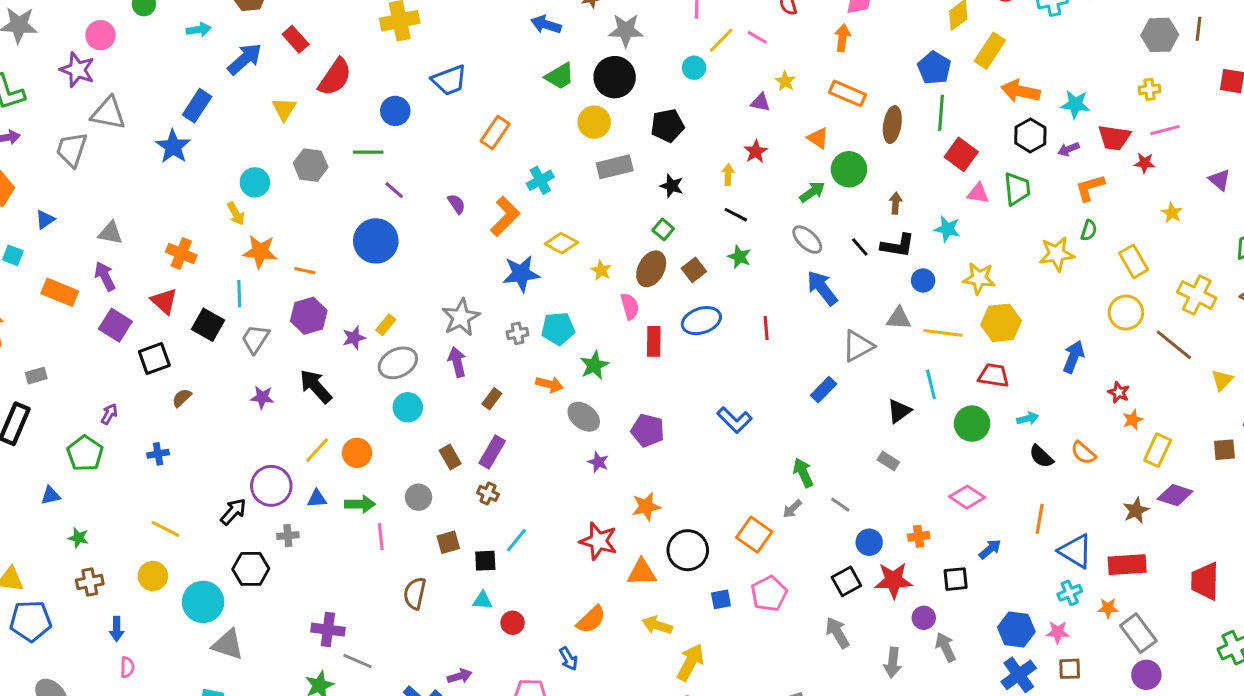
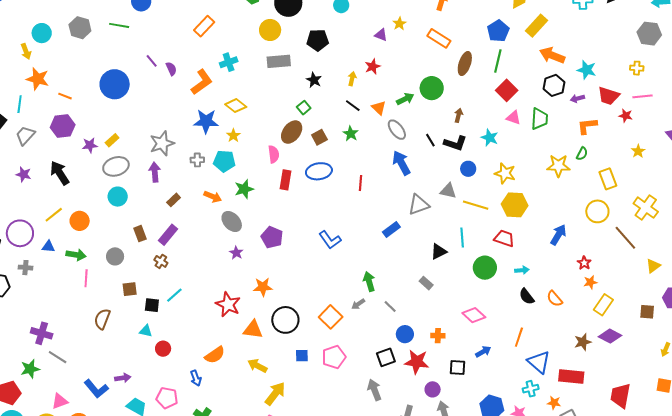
orange triangle: (818, 138) -> (379, 108), moved
purple line: (394, 190) -> (152, 61), moved
yellow star: (601, 270) -> (233, 135), moved

